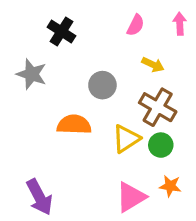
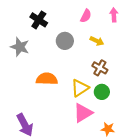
gray circle: (102, 85) -> (65, 41), moved
brown cross: (158, 107) -> (100, 68), size x0.7
orange star: (170, 186) -> (108, 129), moved
pink triangle: (131, 197) -> (83, 113), moved

